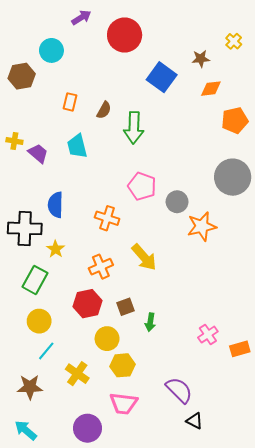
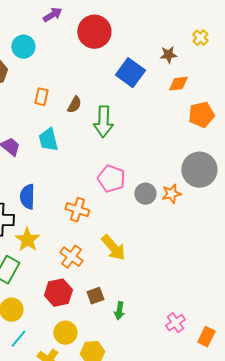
orange star: (202, 226) -> (171, 194), moved, size x0.7
yellow star: (56, 249) -> (27, 240), size x1.4
orange cross: (101, 267) -> (71, 257), turned -30
yellow circle: (107, 339) -> (65, 333), moved
orange rectangle: (240, 349) -> (206, 337), turned -48

